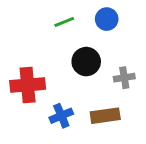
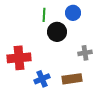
green line: (64, 22) -> (44, 15), turned -64
black circle: (86, 62) -> (57, 32), moved

